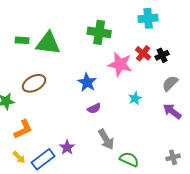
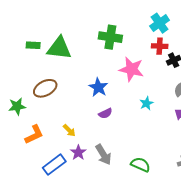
cyan cross: (148, 18) -> (160, 23), turned -30
red cross: (143, 53) -> (160, 46), moved, turned -35
gray arrow: (106, 139) -> (103, 155), moved
yellow arrow: (19, 157) -> (69, 130), moved

